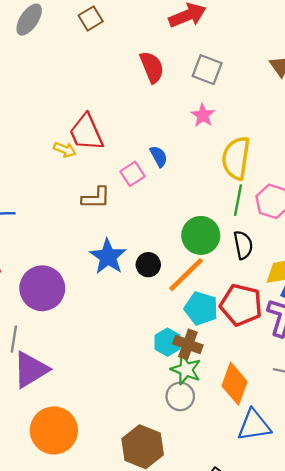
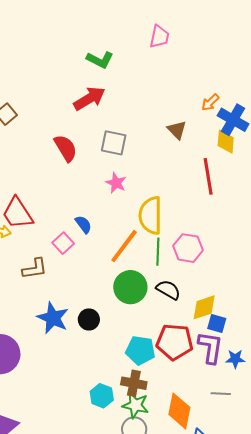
black semicircle: (243, 245) -> (168, 290), turned -40
orange line: (186, 275) -> (124, 246), moved
cyan hexagon: (167, 342) -> (102, 396), moved

